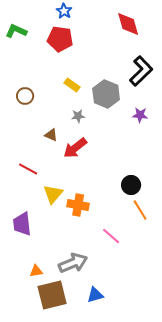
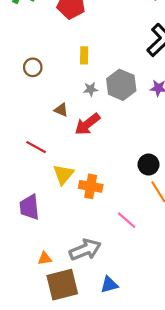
yellow rectangle: (72, 85) -> (84, 55), turned 56
gray hexagon: (106, 94) -> (121, 85), moved

